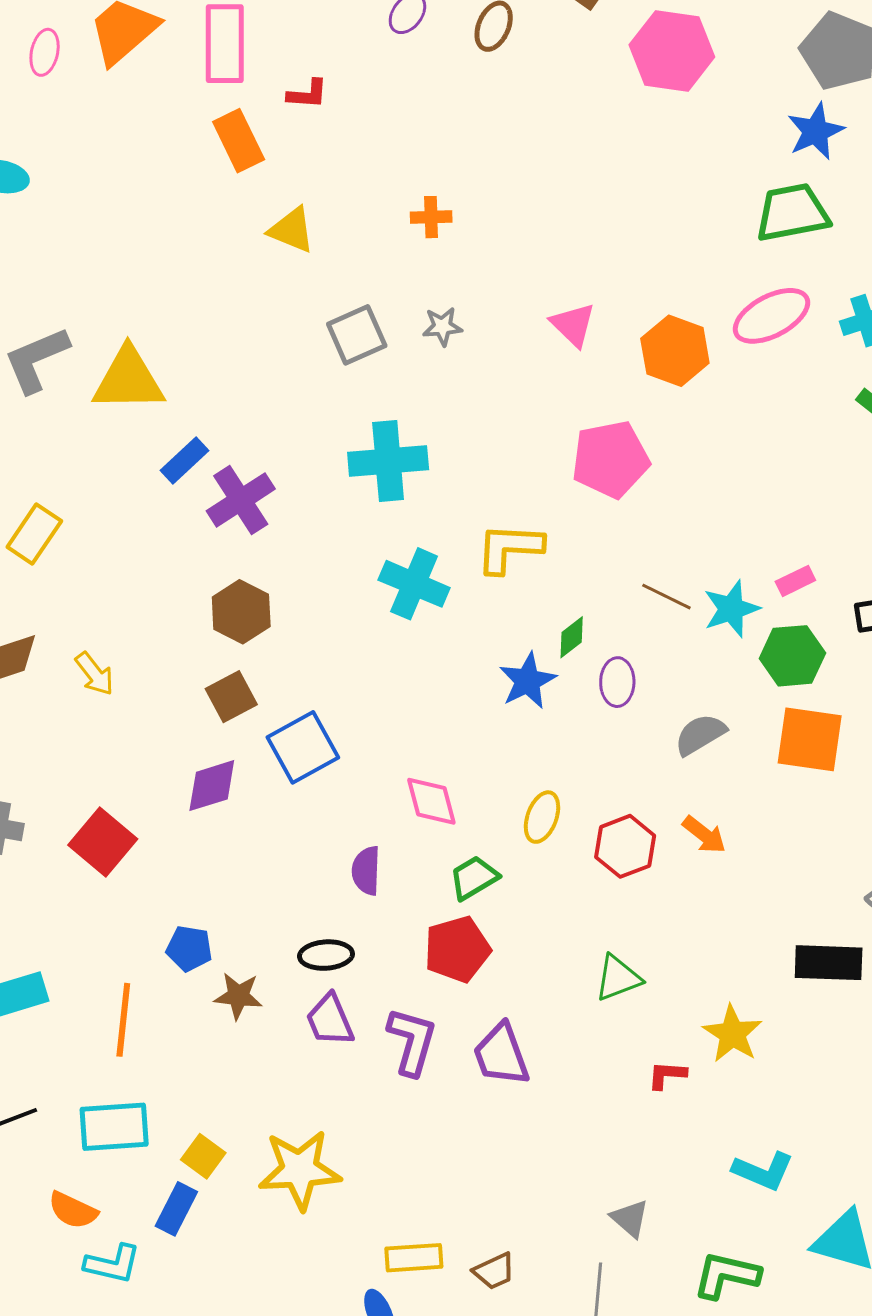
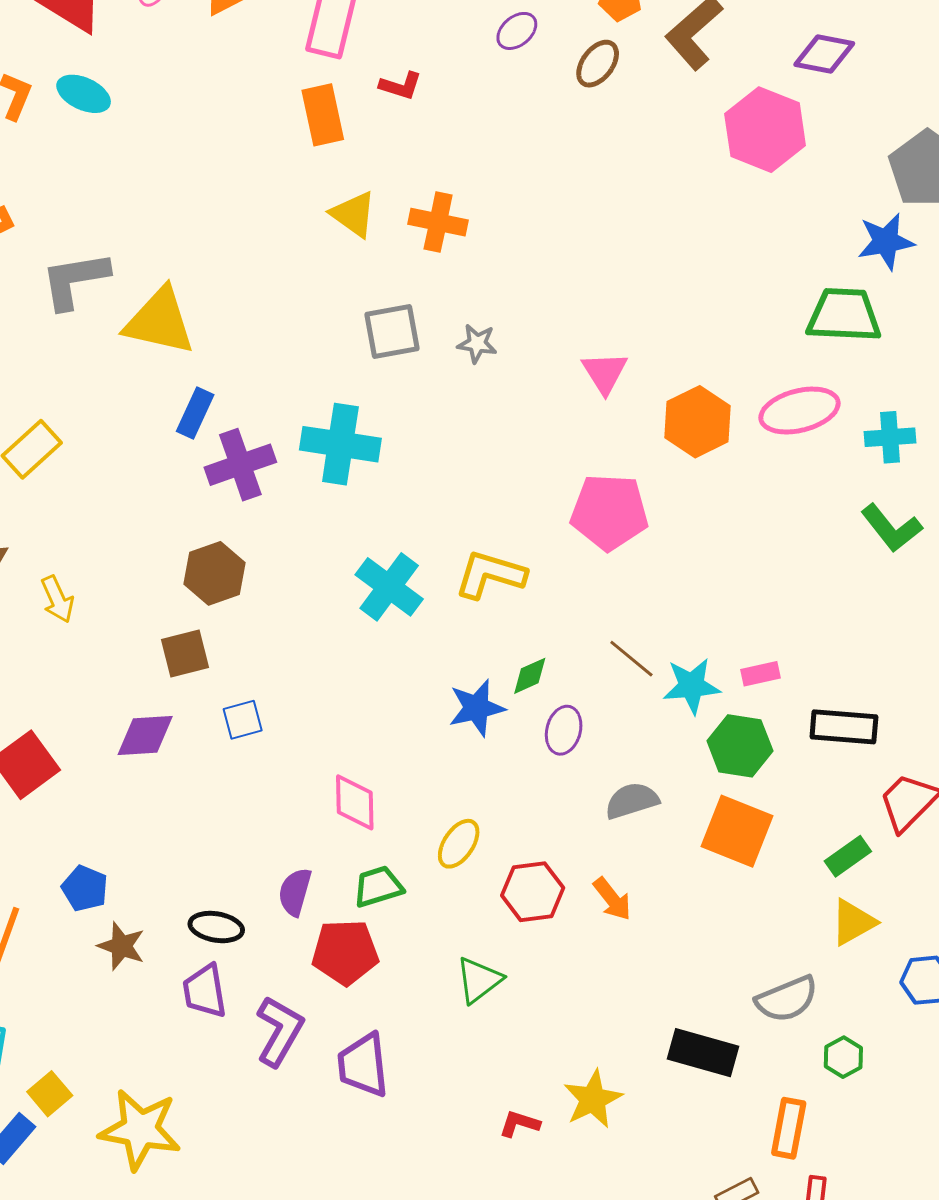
orange cross: (431, 217) -> (438, 222), moved, size x1.4
blue rectangle: (185, 460) -> (195, 413), turned -36
cyan cross: (388, 461) -> (340, 444), moved
blue square: (303, 747) -> (243, 720), size x0.6
purple semicircle: (366, 871) -> (295, 892), moved
green triangle: (618, 978) -> (479, 980), moved, turned -30

